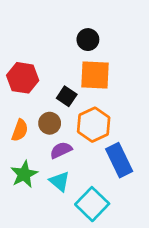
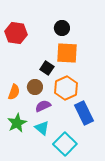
red hexagon: (23, 78) -> (16, 33), moved

